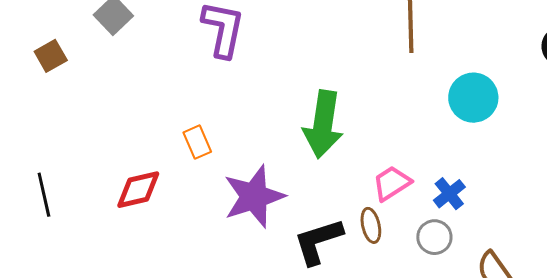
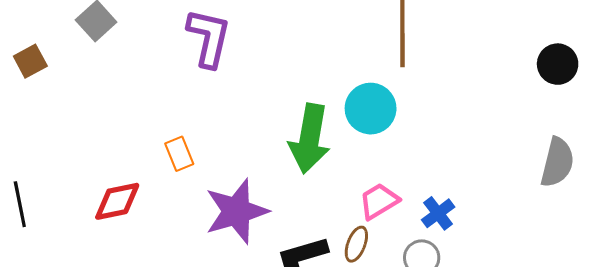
cyan circle: (473, 98) -> (371, 109), moved
brown ellipse: (371, 225) -> (356, 244), turned 32

